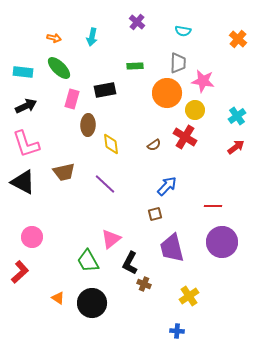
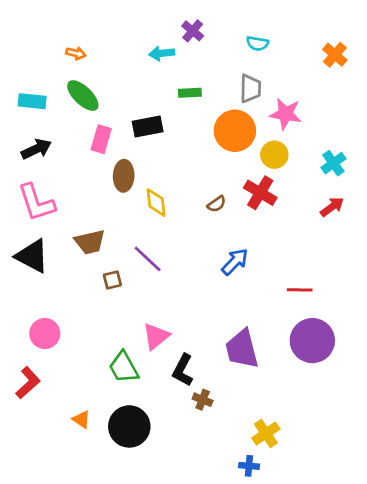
cyan arrow: (92, 37) -> (162, 53), moved, turned 72
brown square: (155, 214) -> (112, 280), moved
yellow cross: (189, 296) -> (266, 434), moved

